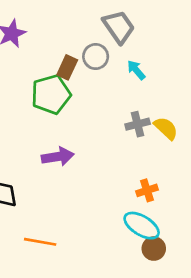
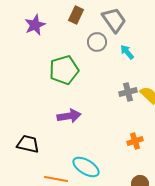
brown rectangle: (67, 67) -> (76, 15), moved
cyan ellipse: (142, 226) -> (86, 167), moved

